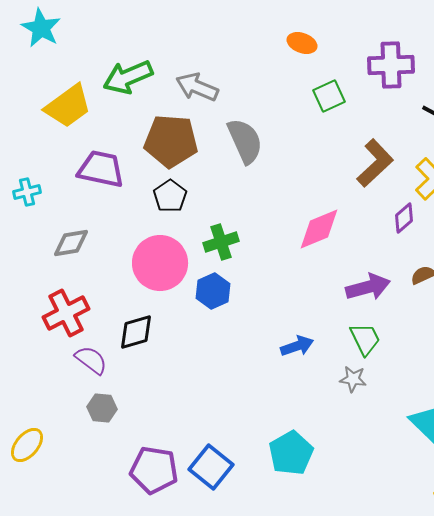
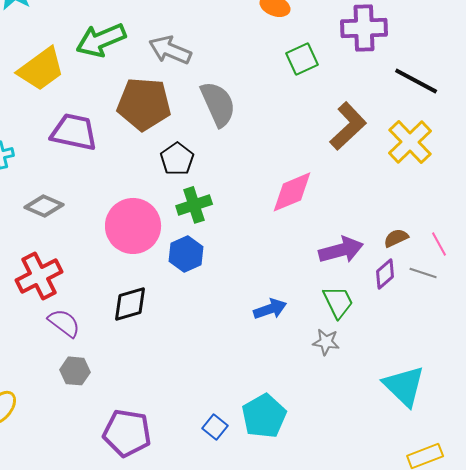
black pentagon: (170, 196) -> (177, 159), moved
purple diamond: (404, 218) -> (385, 274), moved
gray diamond: (71, 243) -> (44, 206), turned 33
black diamond: (136, 332) -> (130, 304), moved
blue square: (211, 467) -> (215, 427), moved, size x0.6

